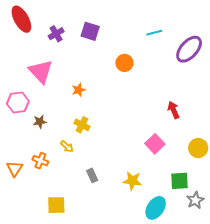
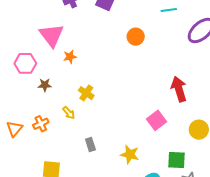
orange star: (79, 90) -> (70, 57), moved
red arrow: (174, 110) -> (179, 89), size x1.4
orange cross: (40, 161) -> (41, 124), turned 35

